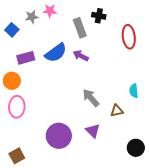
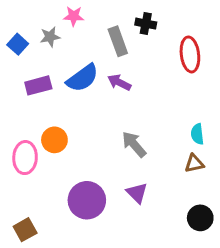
gray star: (32, 17) -> (50, 37), moved
orange circle: (12, 81) -> (54, 140), moved
brown triangle: (117, 111) -> (194, 163), moved

